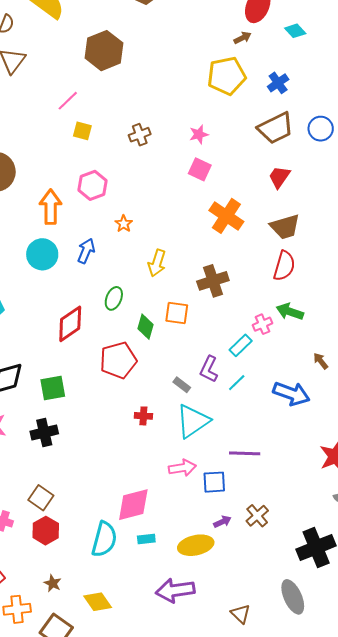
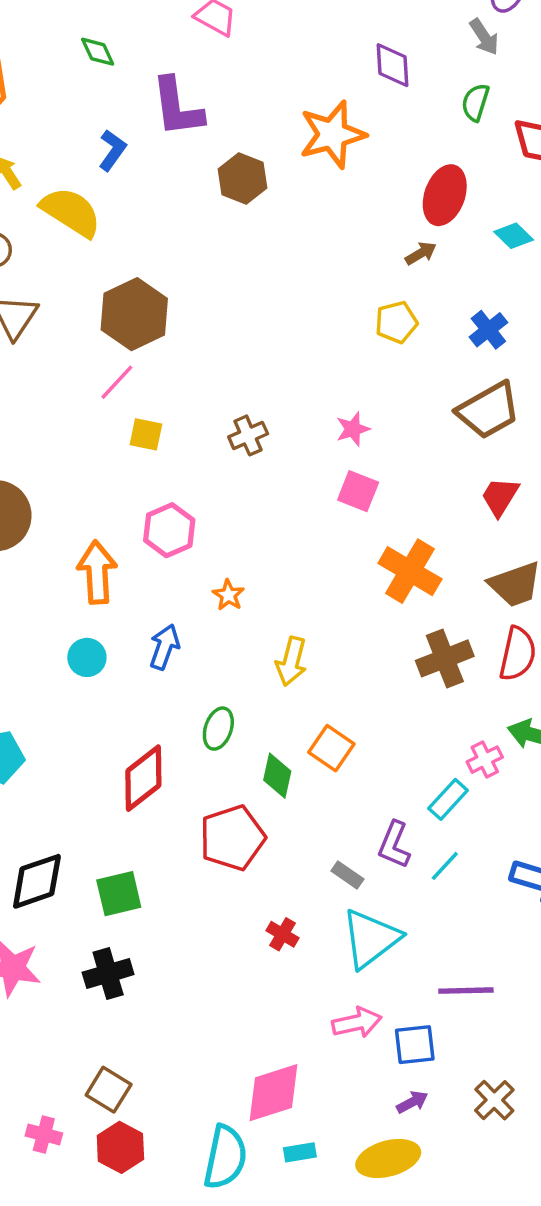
brown hexagon: (104, 51) -> (134, 314), moved
yellow pentagon: (227, 76) -> (396, 322), size x0.6
cyan circle: (42, 254) -> (87, 657), size x0.7
brown cross: (213, 281) -> (445, 658), moved
orange square: (177, 313) -> (331, 748), turned 30
red cross: (143, 416) -> (283, 934), turned 30
purple arrow: (222, 522) -> (412, 1102), moved

